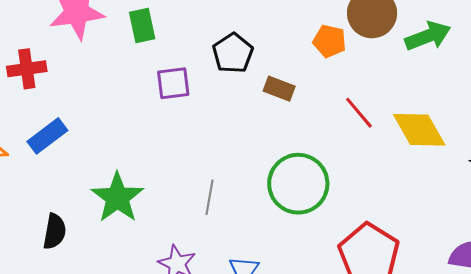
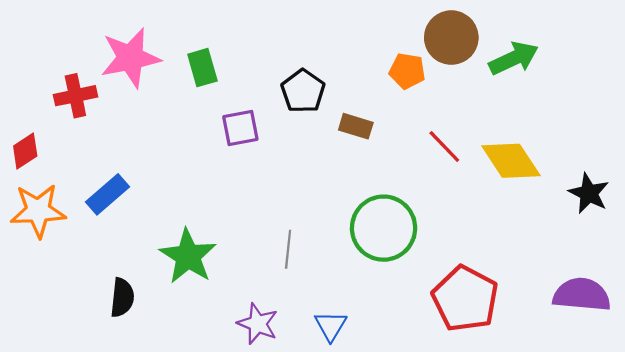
red cross: (27, 69) -> (75, 96), moved

